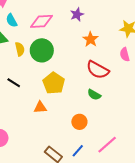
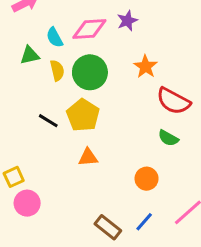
purple star: (77, 14) -> (127, 21), moved
cyan semicircle: (12, 20) -> (55, 37), moved
orange star: (91, 39) -> (146, 67), moved
yellow pentagon: (54, 83) -> (83, 115), moved

